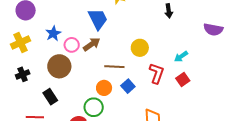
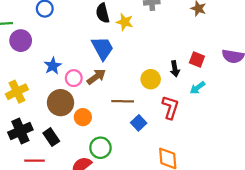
black arrow: (169, 11) -> (175, 69), moved
yellow cross: (21, 43) -> (17, 92), moved
black cross: (23, 74) -> (20, 131), moved, size x1.5
red square: (183, 79) -> (197, 59), moved, turned -32
orange circle: (104, 88) -> (83, 117), moved

